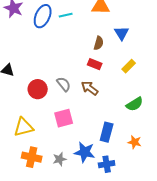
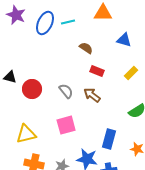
blue triangle: (122, 33) -> (124, 40), turned -42
brown semicircle: (99, 43) -> (86, 48), moved, turned -72
red circle: (38, 89) -> (32, 89), moved

